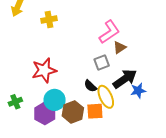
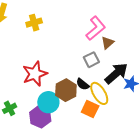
orange square: (95, 111) -> (90, 109), turned 36
brown hexagon: (73, 112) -> (66, 90), moved

